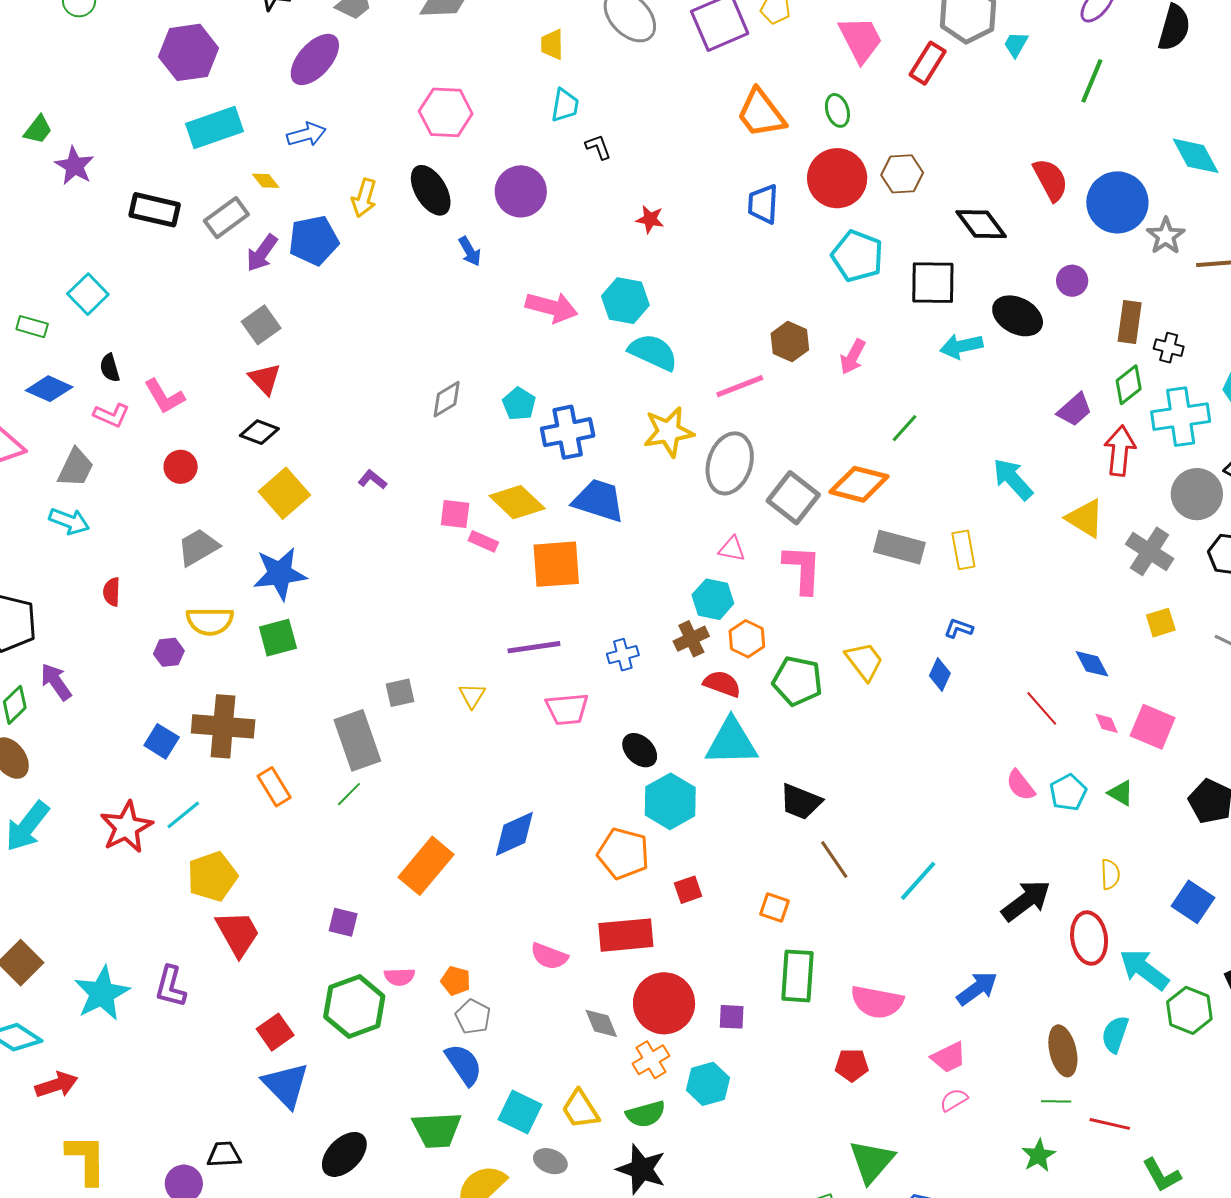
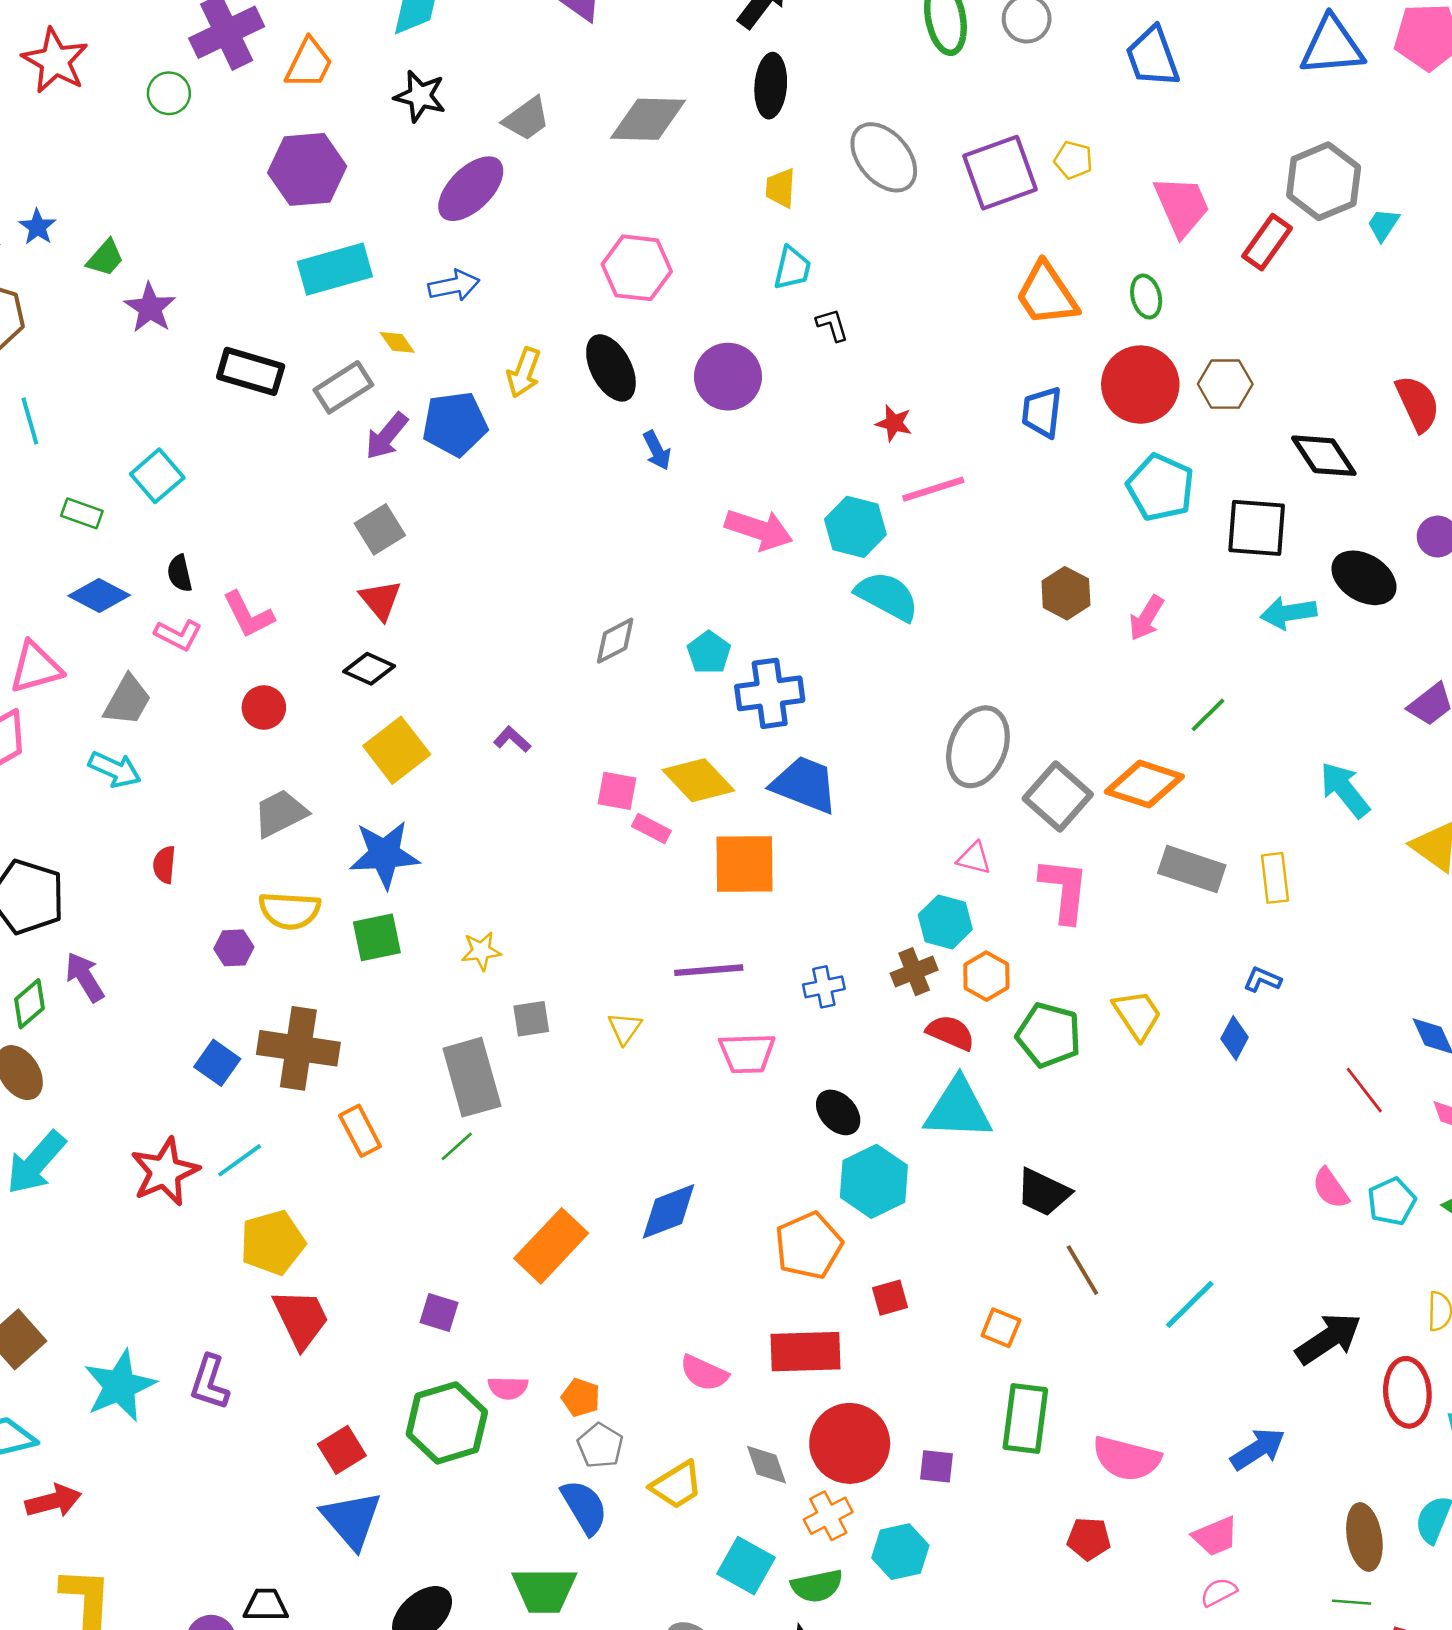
pink line: (740, 386) -> (933, 489), moved
yellow star: (669, 432) -> (481, 951), moved, size x0.6
orange pentagon: (623, 854) -> (809, 1246), turned 30
yellow trapezoid: (580, 1109) -> (677, 1485), moved, turned -93
cyan square: (520, 1112) -> (746, 1566), moved

